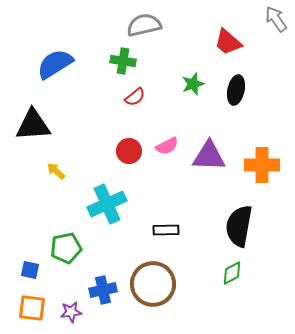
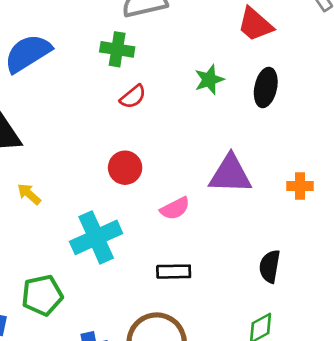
pink semicircle: (167, 146) -> (175, 208), moved
orange cross: (262, 165) -> (300, 186), size x0.6
black semicircle: (239, 226) -> (270, 266), size x0.6

